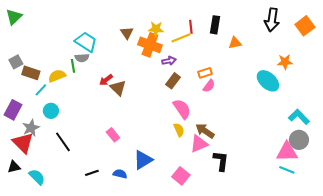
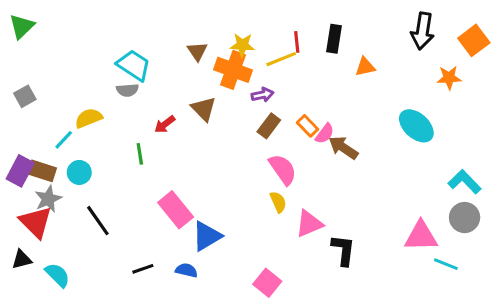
orange star: (285, 62) -> (449, 78), moved
green line: (73, 66) -> (140, 154), moved
brown rectangle: (31, 73) -> (42, 171), moved
orange rectangle: (205, 73) -> (308, 126), moved, turned 64
brown triangle: (118, 88) -> (204, 109), moved
brown arrow: (205, 131) -> (343, 148), moved
pink rectangle: (113, 135) -> (176, 210), size x1.6
pink triangle: (287, 152) -> (421, 236), moved
blue triangle: (143, 160) -> (207, 236), moved
pink square: (181, 176) -> (267, 283), moved

